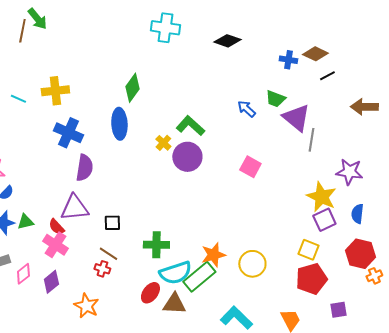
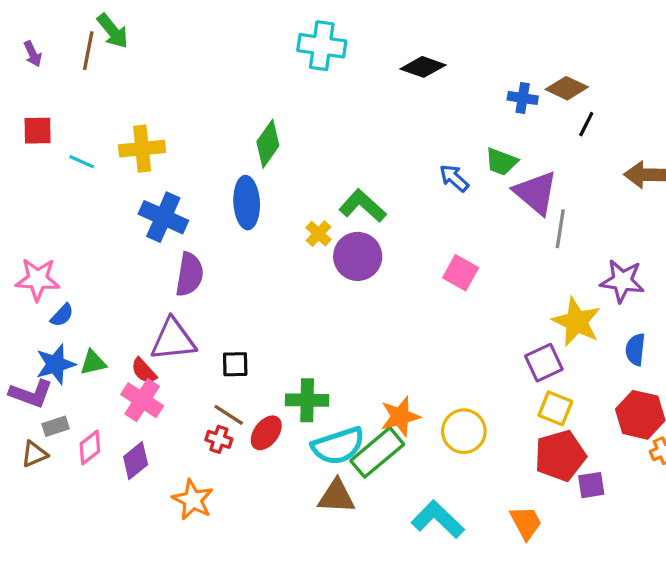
black line: (327, 76) -> (586, 124), turned -35
purple square: (324, 220) -> (544, 363), moved
red ellipse: (150, 293) -> (266, 433), moved
purple square: (338, 310) -> (591, 485), moved

